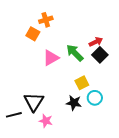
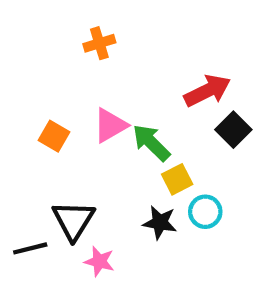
orange square: (33, 34) -> (54, 136), moved
red arrow: (96, 42) -> (207, 91), size x1.5
green arrow: (75, 53) -> (151, 143), moved
black square: (100, 55) -> (233, 130), moved

